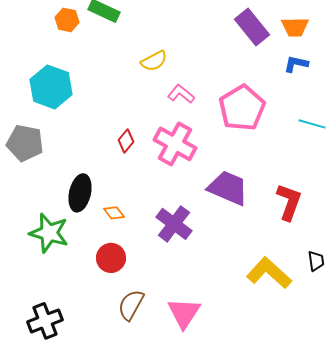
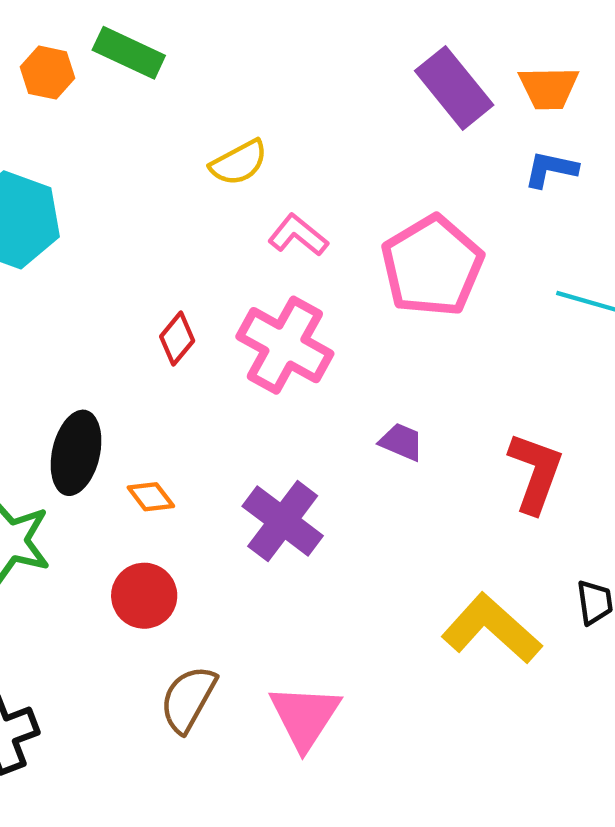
purple trapezoid: (228, 188) -> (401, 442), size x0.5

